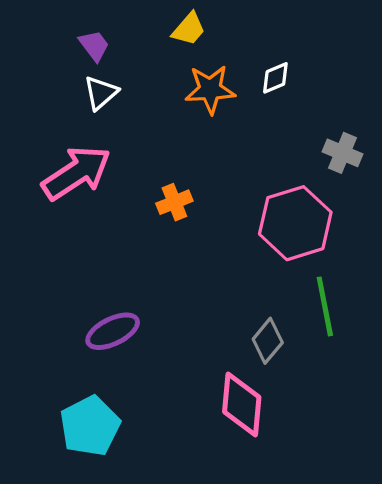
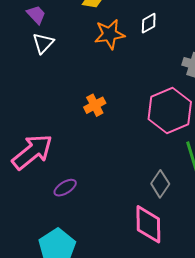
pink arrow: (76, 173) -> (32, 152), moved
purple ellipse: (113, 331) -> (65, 188), size x0.7

